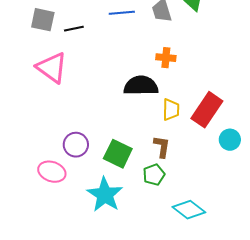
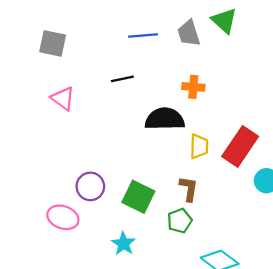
black line: (74, 29) -> (122, 79), moved
pink triangle: (52, 68) -> (63, 98), size x0.7
cyan star: (105, 195) -> (124, 244), size x0.6

